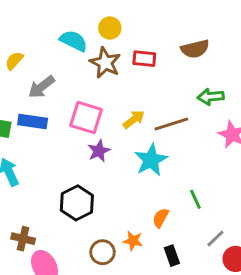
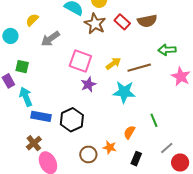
brown semicircle: (195, 49) -> (147, 21), moved
red rectangle: (144, 59) -> (122, 22), turned 35
blue rectangle: (33, 122) -> (41, 116), moved
cyan star: (151, 160) -> (124, 92), turned 30
brown cross: (23, 239) -> (34, 143), turned 35
black rectangle: (172, 256) -> (136, 159), turned 40

